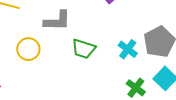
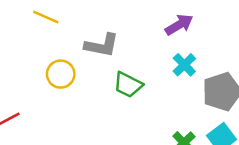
cyan cross: (128, 49) -> (184, 65), moved

